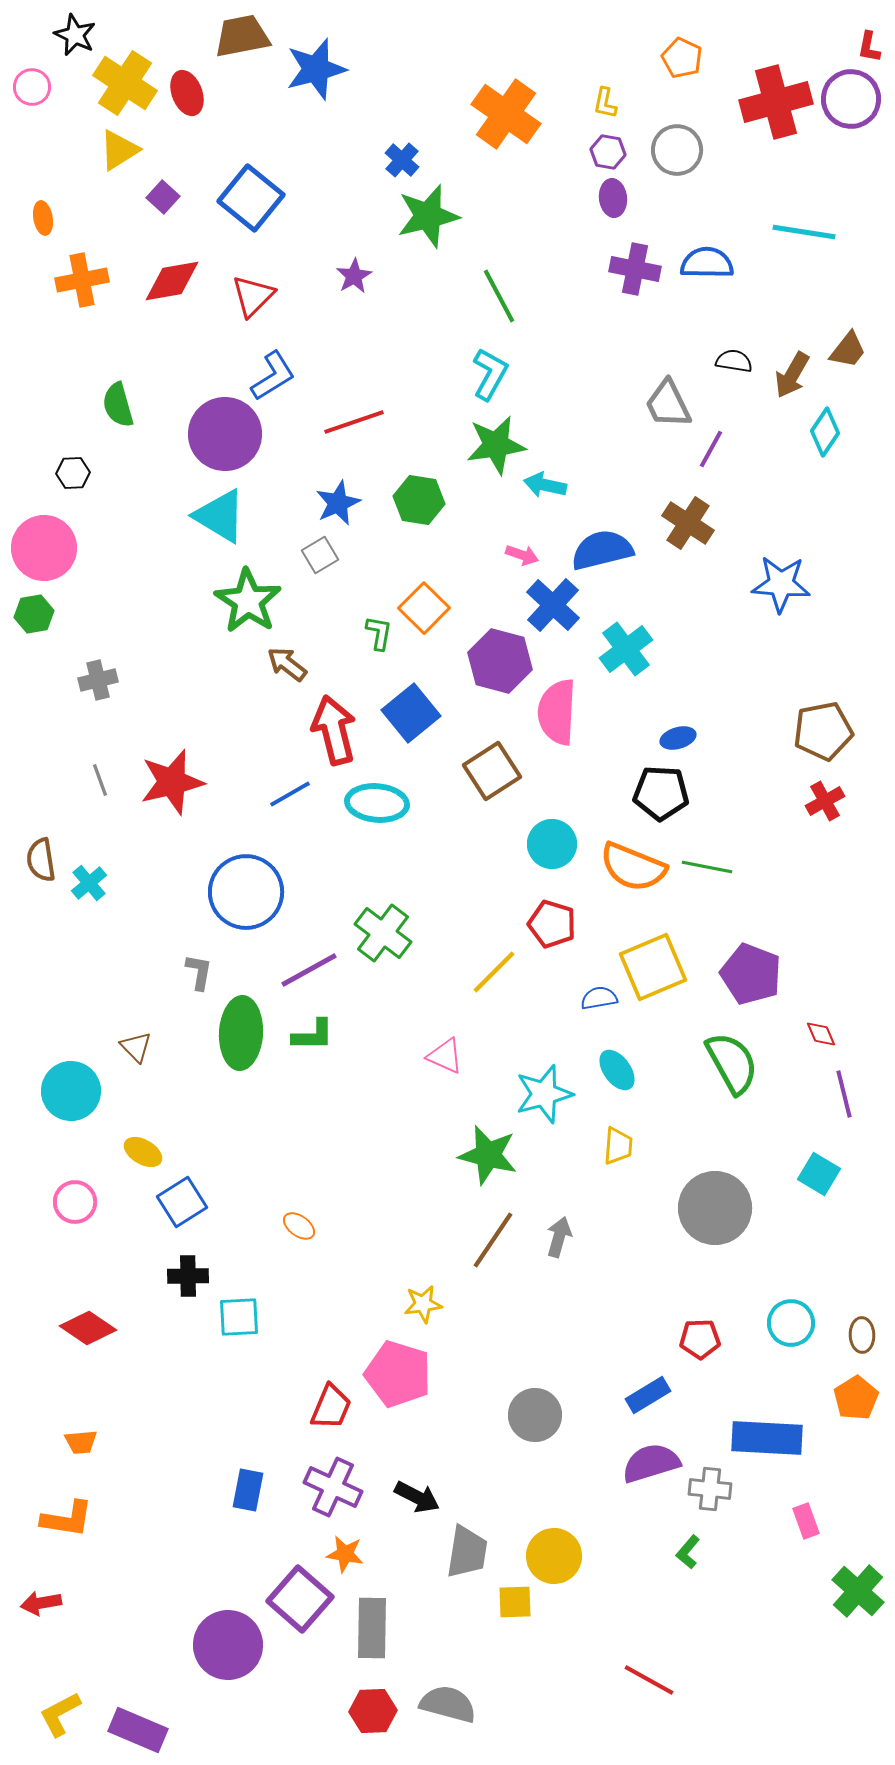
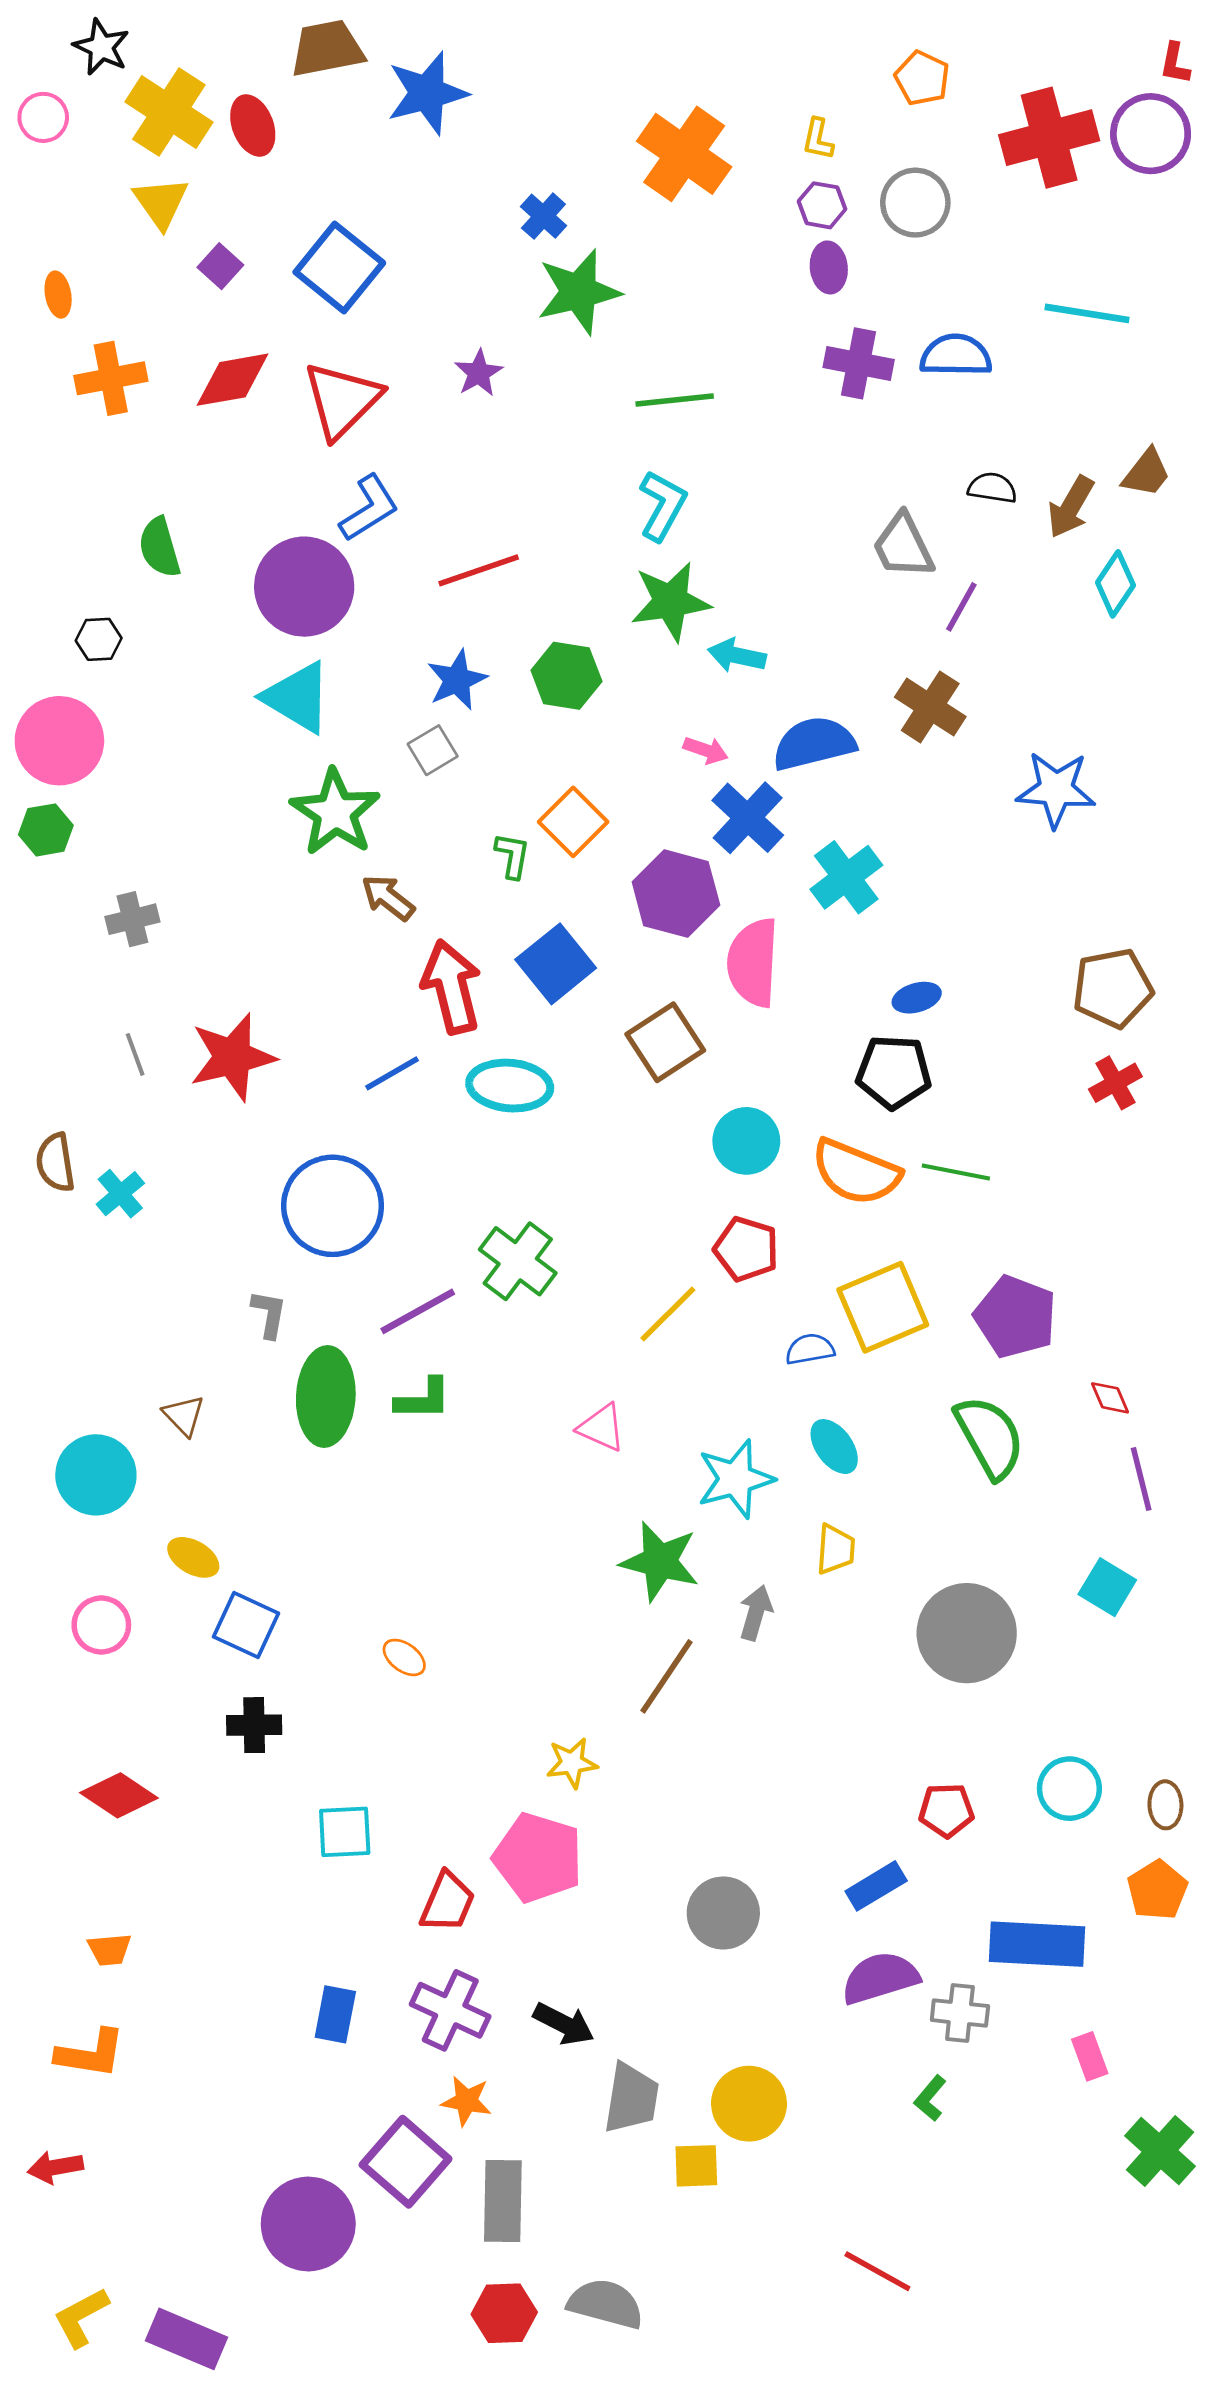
yellow triangle: (119, 150) -> (161, 203), turned -33
red triangle: (253, 296) -> (342, 400), size x1.4
green line: (499, 296) -> (675, 400), turned -68
blue square: (182, 1202) -> (246, 1625), turned -33
gray arrow: (559, 1237) -> (756, 1613), moved
cyan square: (239, 1317) -> (345, 1832), moved

